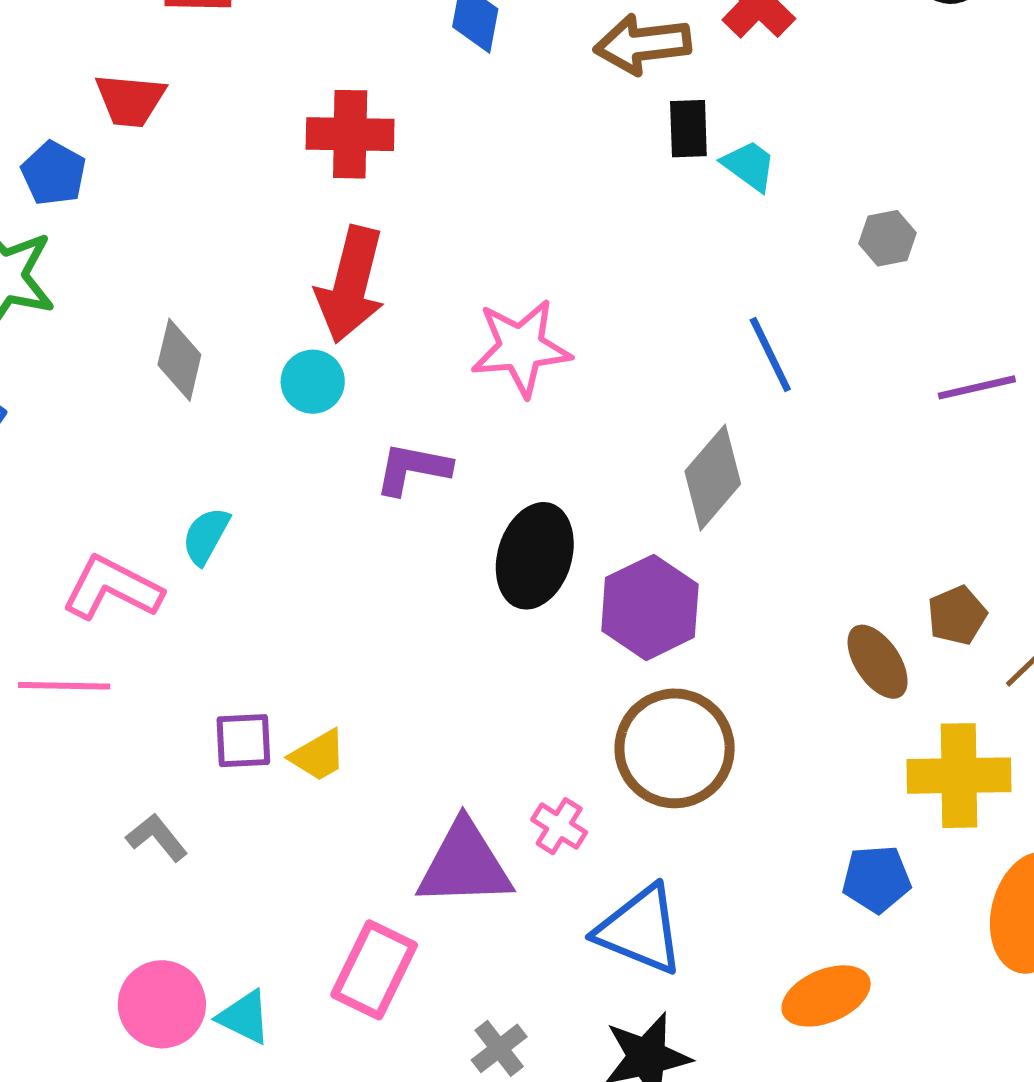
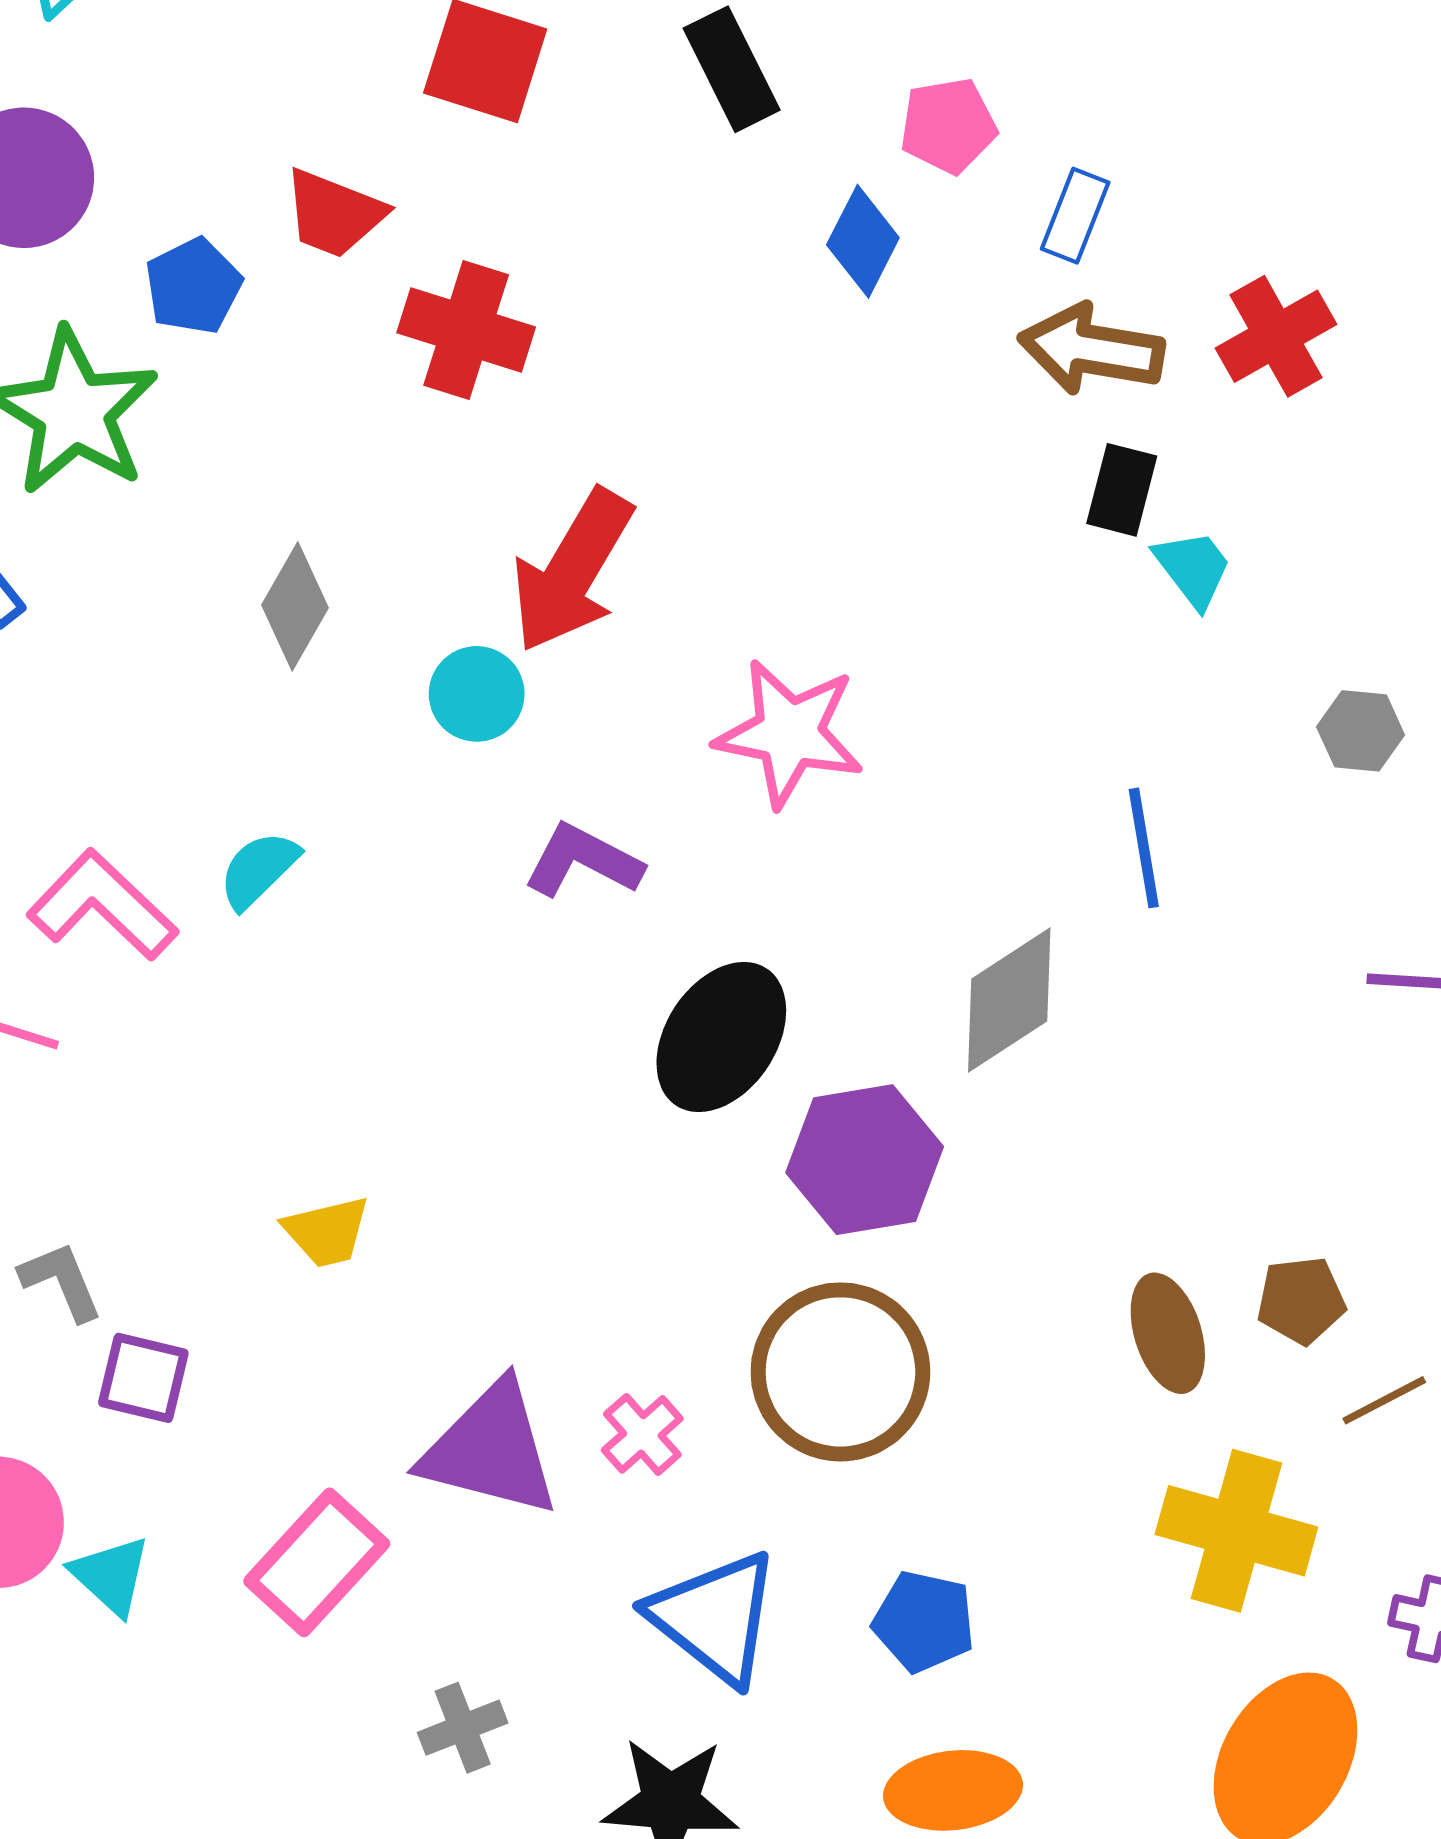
red cross: (350, 134) -> (466, 330), moved
purple square: (243, 741) -> (143, 1378), moved
blue pentagon: (876, 879) -> (924, 1621), moved

